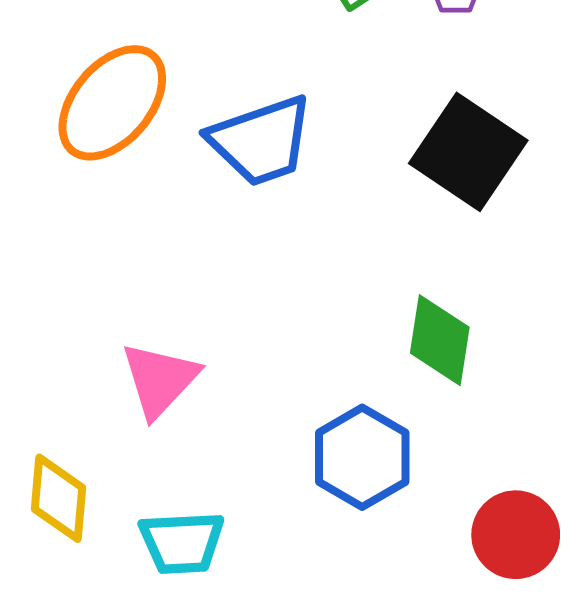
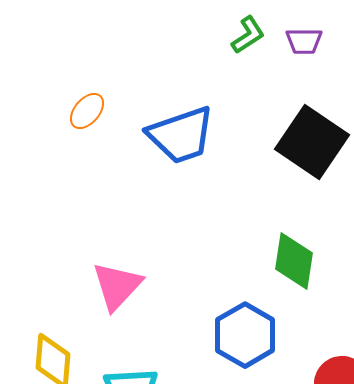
orange ellipse: (112, 103) -> (87, 111), size x0.5

